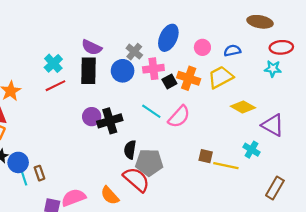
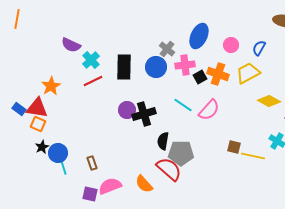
purple semicircle: (92, 47) -> (71, 45), moved
blue semicircle: (232, 51) -> (259, 48), turned -49
brown rectangle: (39, 173) -> (92, 163), moved

